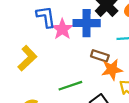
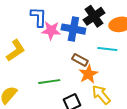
pink star: (62, 29) -> (51, 30), turned 30
orange star: (112, 70) -> (88, 74), turned -30

